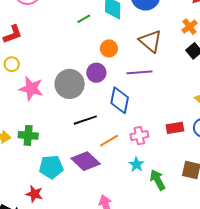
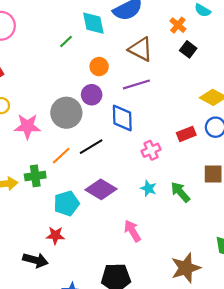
orange line: (109, 141) -> (61, 156), moved
cyan star: (136, 164) -> (148, 188), moved

